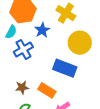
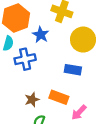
blue cross: (23, 49) -> (25, 59), turned 30
blue rectangle: (65, 68) -> (73, 70), size x0.7

